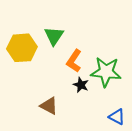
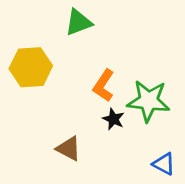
green triangle: (54, 36) -> (78, 22), moved, turned 35

